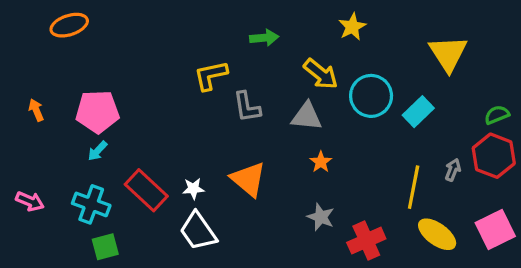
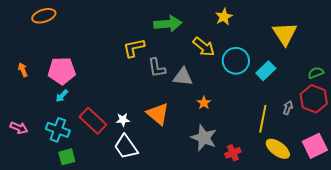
green arrow: (264, 38) -> (168, 24), size x1.5
gray triangle: (307, 116) -> (183, 77), moved
gray star: (321, 217) -> (204, 138), size x1.5
red cross: (366, 241) -> (233, 153), size x0.7

